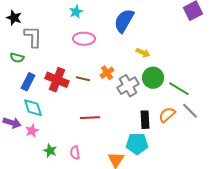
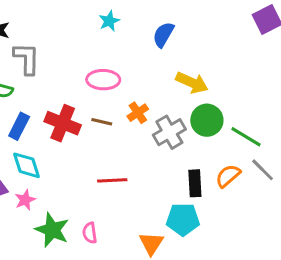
cyan star: (76, 12) -> (109, 21), moved
blue semicircle: (124, 21) -> (163, 35), size x0.7
pink ellipse: (84, 39) -> (103, 80), moved
yellow arrow: (143, 53) -> (192, 83), size x1.5
green star: (50, 151) -> (52, 230), size x1.6

